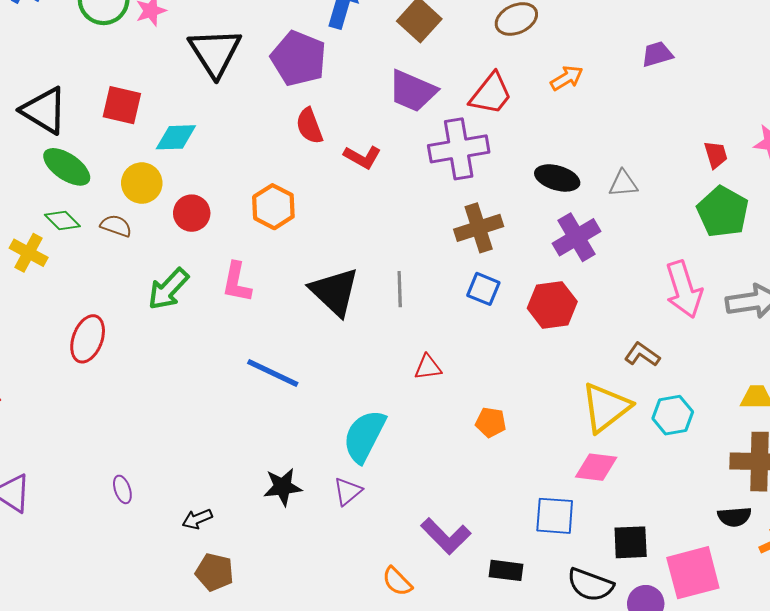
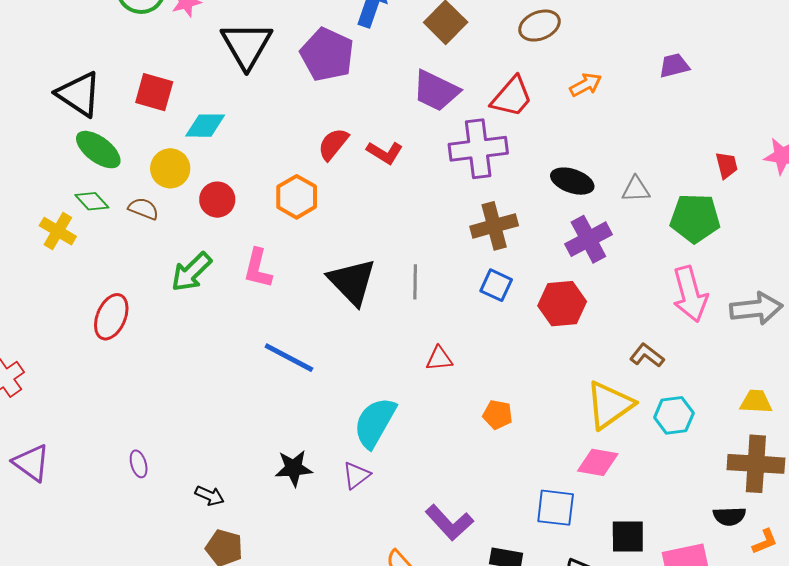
red semicircle: (309, 126) -> (333, 144), moved, turned 57
green pentagon: (723, 212) -> (695, 218), moved, turned -30
black arrow: (197, 519) -> (210, 496), turned -136

